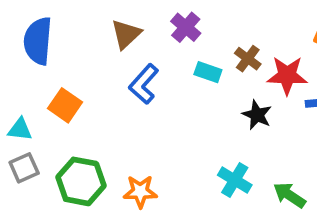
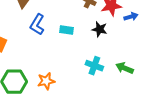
cyan rectangle: (208, 72) -> (67, 30), moved

